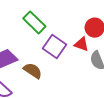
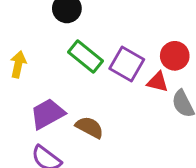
purple square: (55, 47) -> (127, 64), moved

